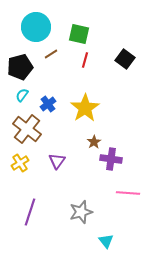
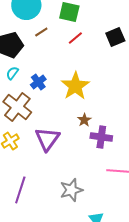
black square: (125, 59) -> (115, 37), turned 30
red line: (85, 60) -> (75, 38), turned 35
purple triangle: (57, 161) -> (47, 139), size x1.5

